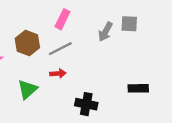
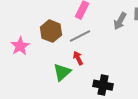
red arrow: (58, 74) -> (78, 58), turned -112
green triangle: (27, 89) -> (62, 72), moved

